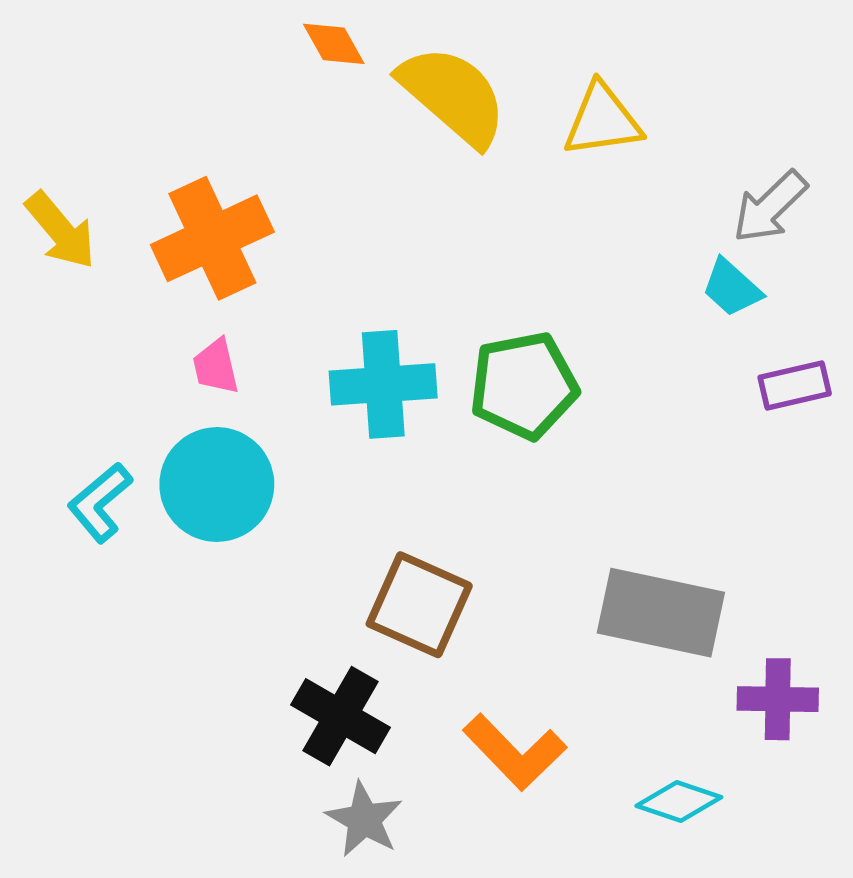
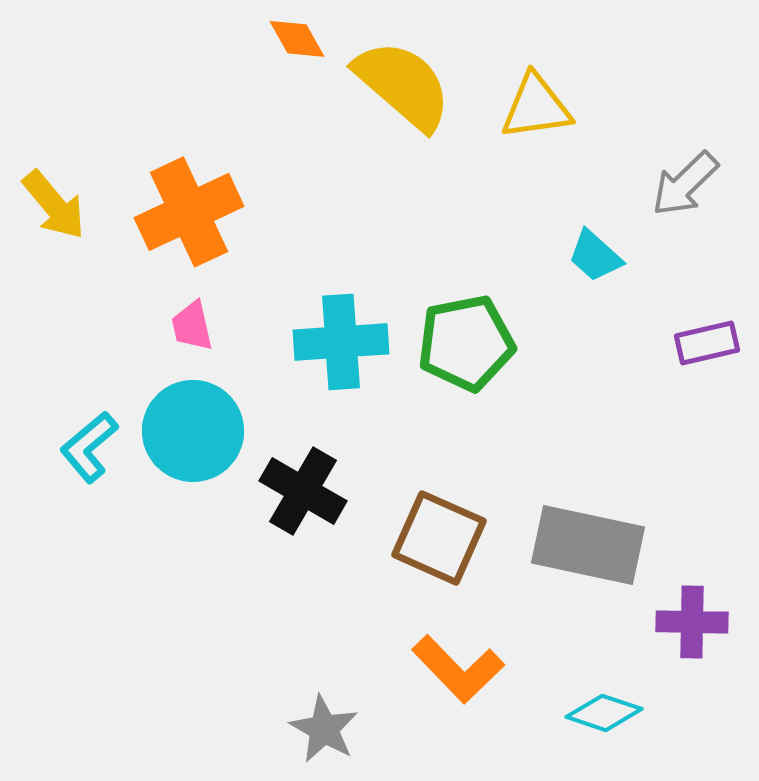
cyan trapezoid: (732, 288) -> (595, 256), moved
brown square: (419, 605) -> (439, 538), moved
black cross: (341, 716) -> (303, 491), moved

